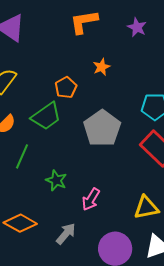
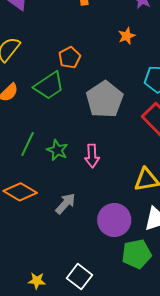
orange star: (102, 67) -> (127, 36), moved
green line: (22, 156) -> (28, 144), moved
pink arrow: (91, 199) -> (92, 156), moved, turned -35

